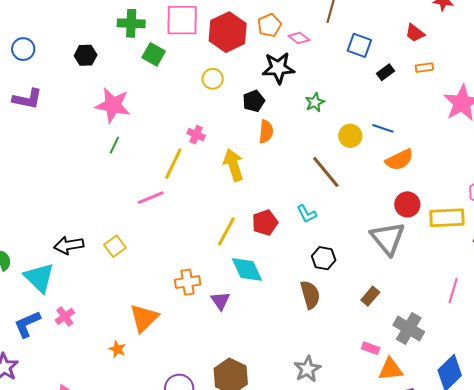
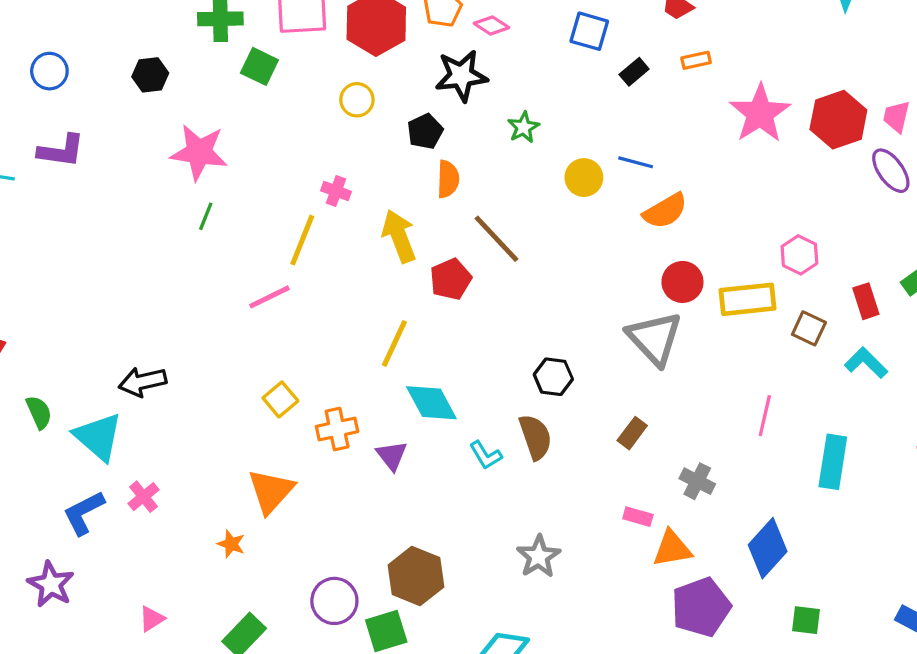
brown line: (326, 172) -> (496, 239), moved
cyan L-shape: (307, 214) -> (486, 455), moved
red pentagon: (265, 223) -> (451, 279), moved
yellow square: (115, 246) -> (280, 399), moved
gray cross: (409, 328) -> (697, 481), size x0.7

